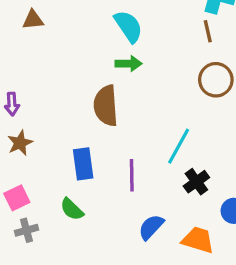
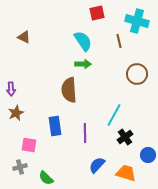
brown triangle: (33, 20) -> (24, 37), turned 32
brown line: (208, 31) -> (119, 41), moved
pink square: (17, 198) -> (29, 145), moved, turned 35
green semicircle: (72, 209) -> (46, 178), moved

